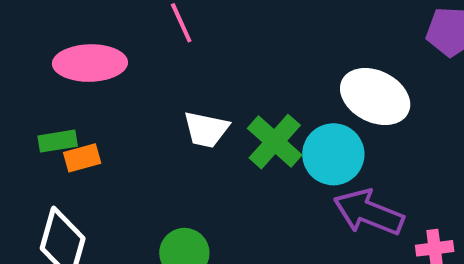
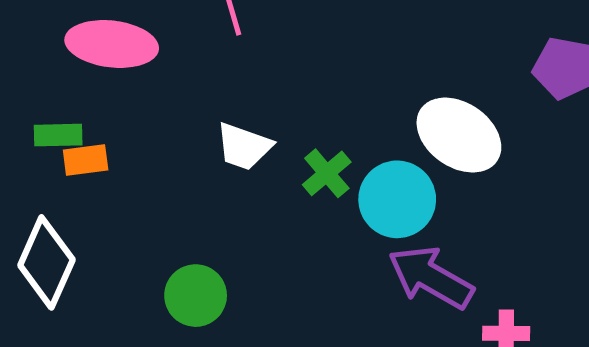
green cross: (275, 142) -> (327, 173), size x0.7

